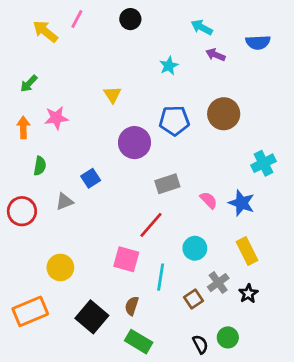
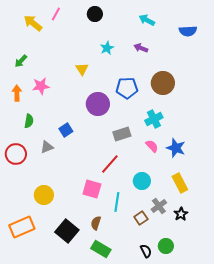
purple arrow: (215, 55) -> (141, 48), moved
cyan star: (169, 66) -> (107, 48), moved
cyan cross: (263, 163) -> (154, 119), moved

